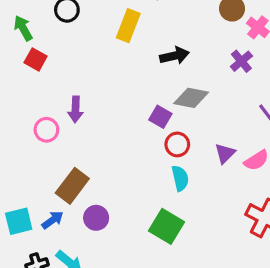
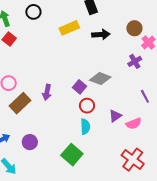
yellow rectangle: (128, 26) -> (69, 28), turned 36
black arrow: (175, 56) -> (101, 35), moved
purple arrow: (75, 109) -> (47, 92), moved
brown rectangle: (72, 186) -> (20, 103), moved

